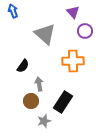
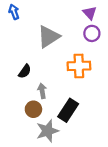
purple triangle: (73, 12) -> (90, 13), moved
gray triangle: (45, 34) -> (49, 37), turned 45
gray star: (44, 121) -> (48, 131), size x1.5

